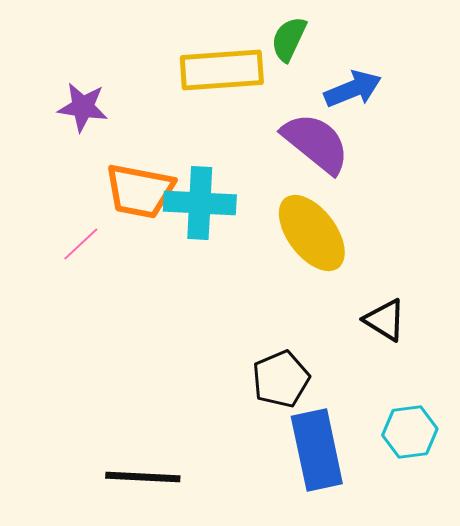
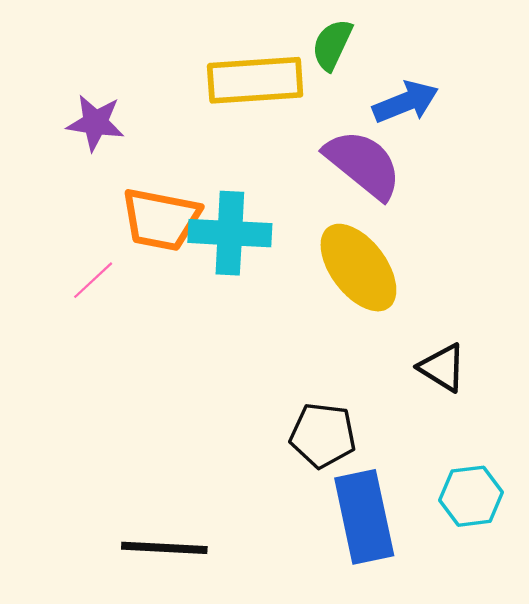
black pentagon: (281, 379) -> (323, 435), turned 30

